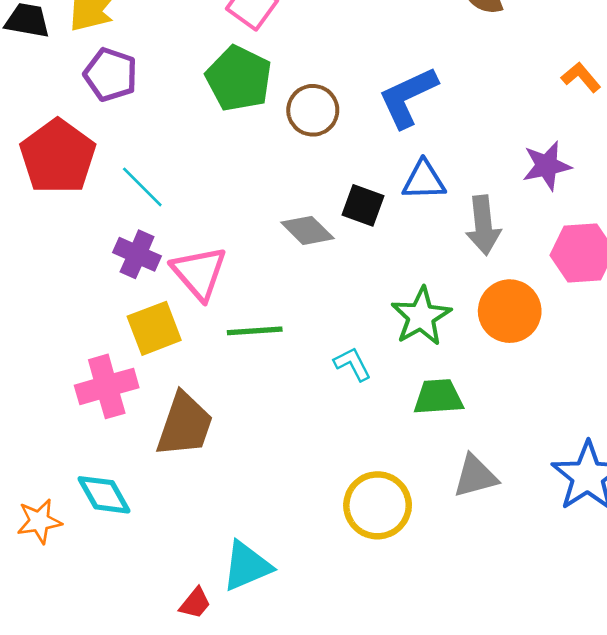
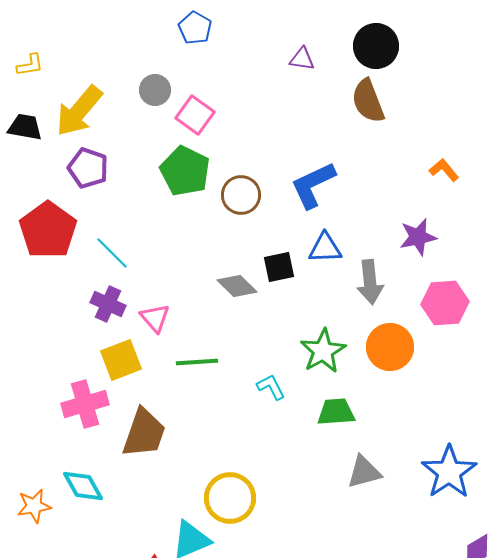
black square: (363, 205) -> (279, 267), turned -32
pink triangle: (199, 273) -> (155, 318), size x0.7
yellow circle: (378, 505) -> (230, 498), moved

